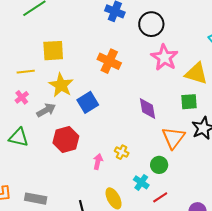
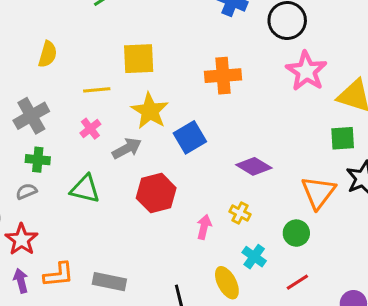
orange cross: (109, 61) -> (223, 76), turned -30
purple diamond: (147, 108) -> (254, 166), moved, turned -50
cyan cross: (141, 182) -> (254, 257), moved

